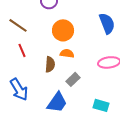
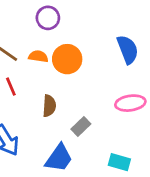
orange semicircle: (67, 53) -> (38, 56), moved

